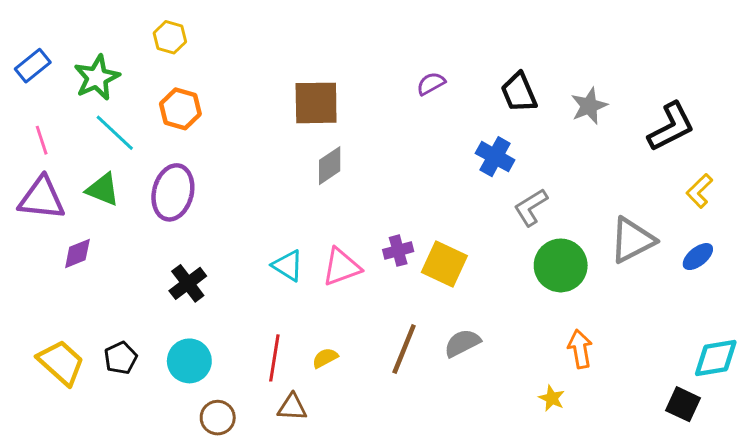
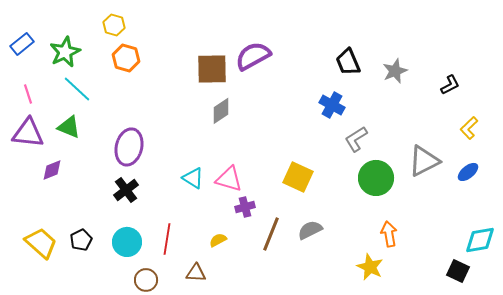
purple semicircle: (431, 84) -> (253, 56), moved, size x1.8
orange hexagon: (180, 109) -> (126, 58), moved
black L-shape: (671, 127) -> (450, 85), size x0.6
purple ellipse: (173, 192) -> (129, 147), moved
purple cross: (398, 251) -> (245, 207), moved
pink triangle: (341, 267) -> (229, 179), turned 36
red line: (274, 358) -> (167, 239), moved
yellow star: (552, 398) -> (370, 267), size x1.5

